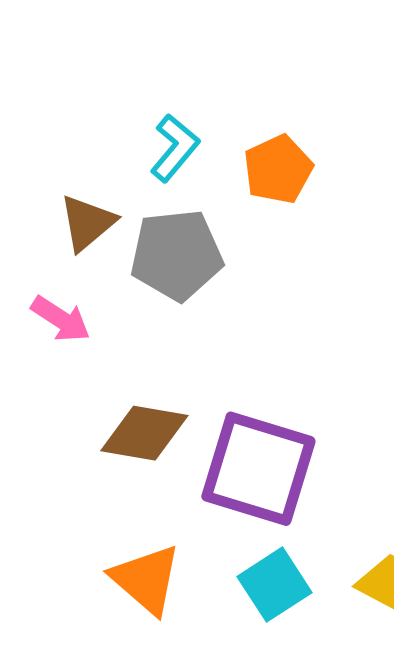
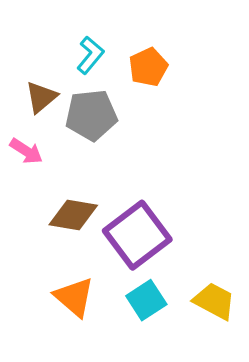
purple square: (258, 469) -> (137, 235), turned 36

